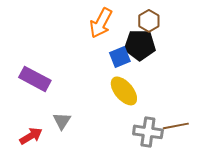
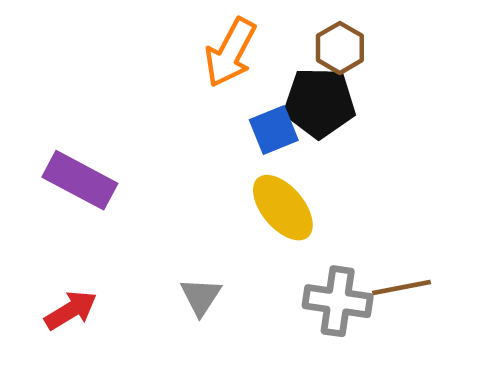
gray triangle: (62, 121) -> (201, 297), moved

